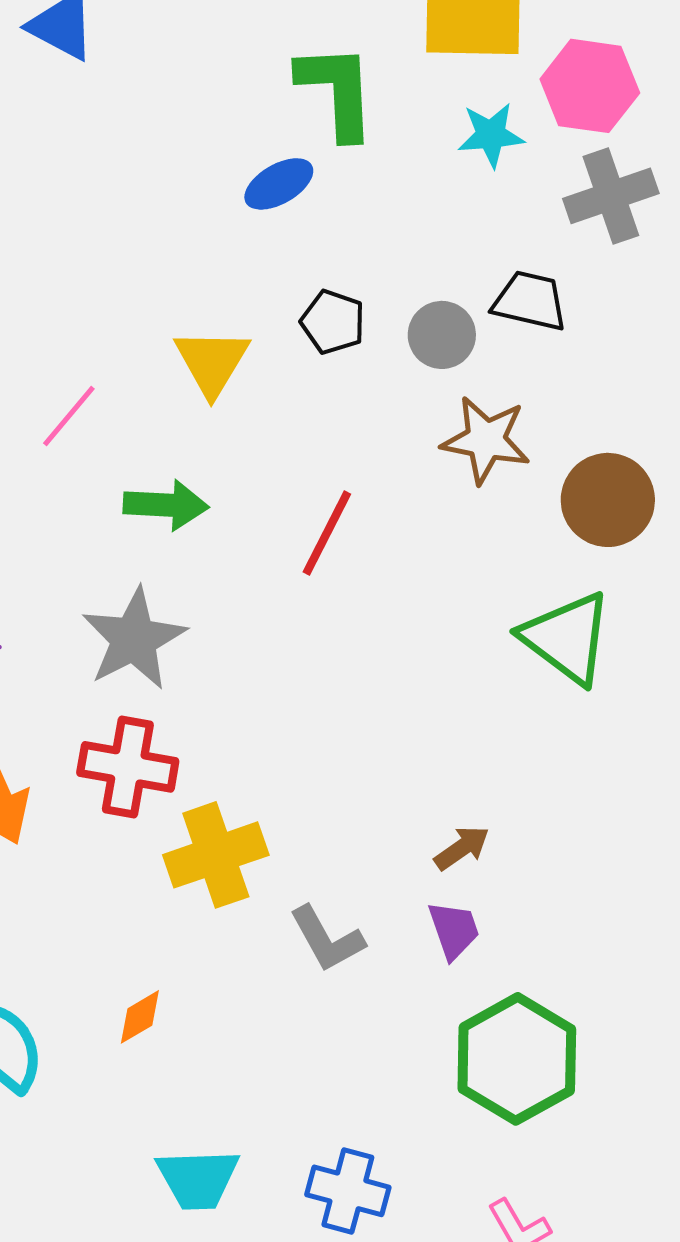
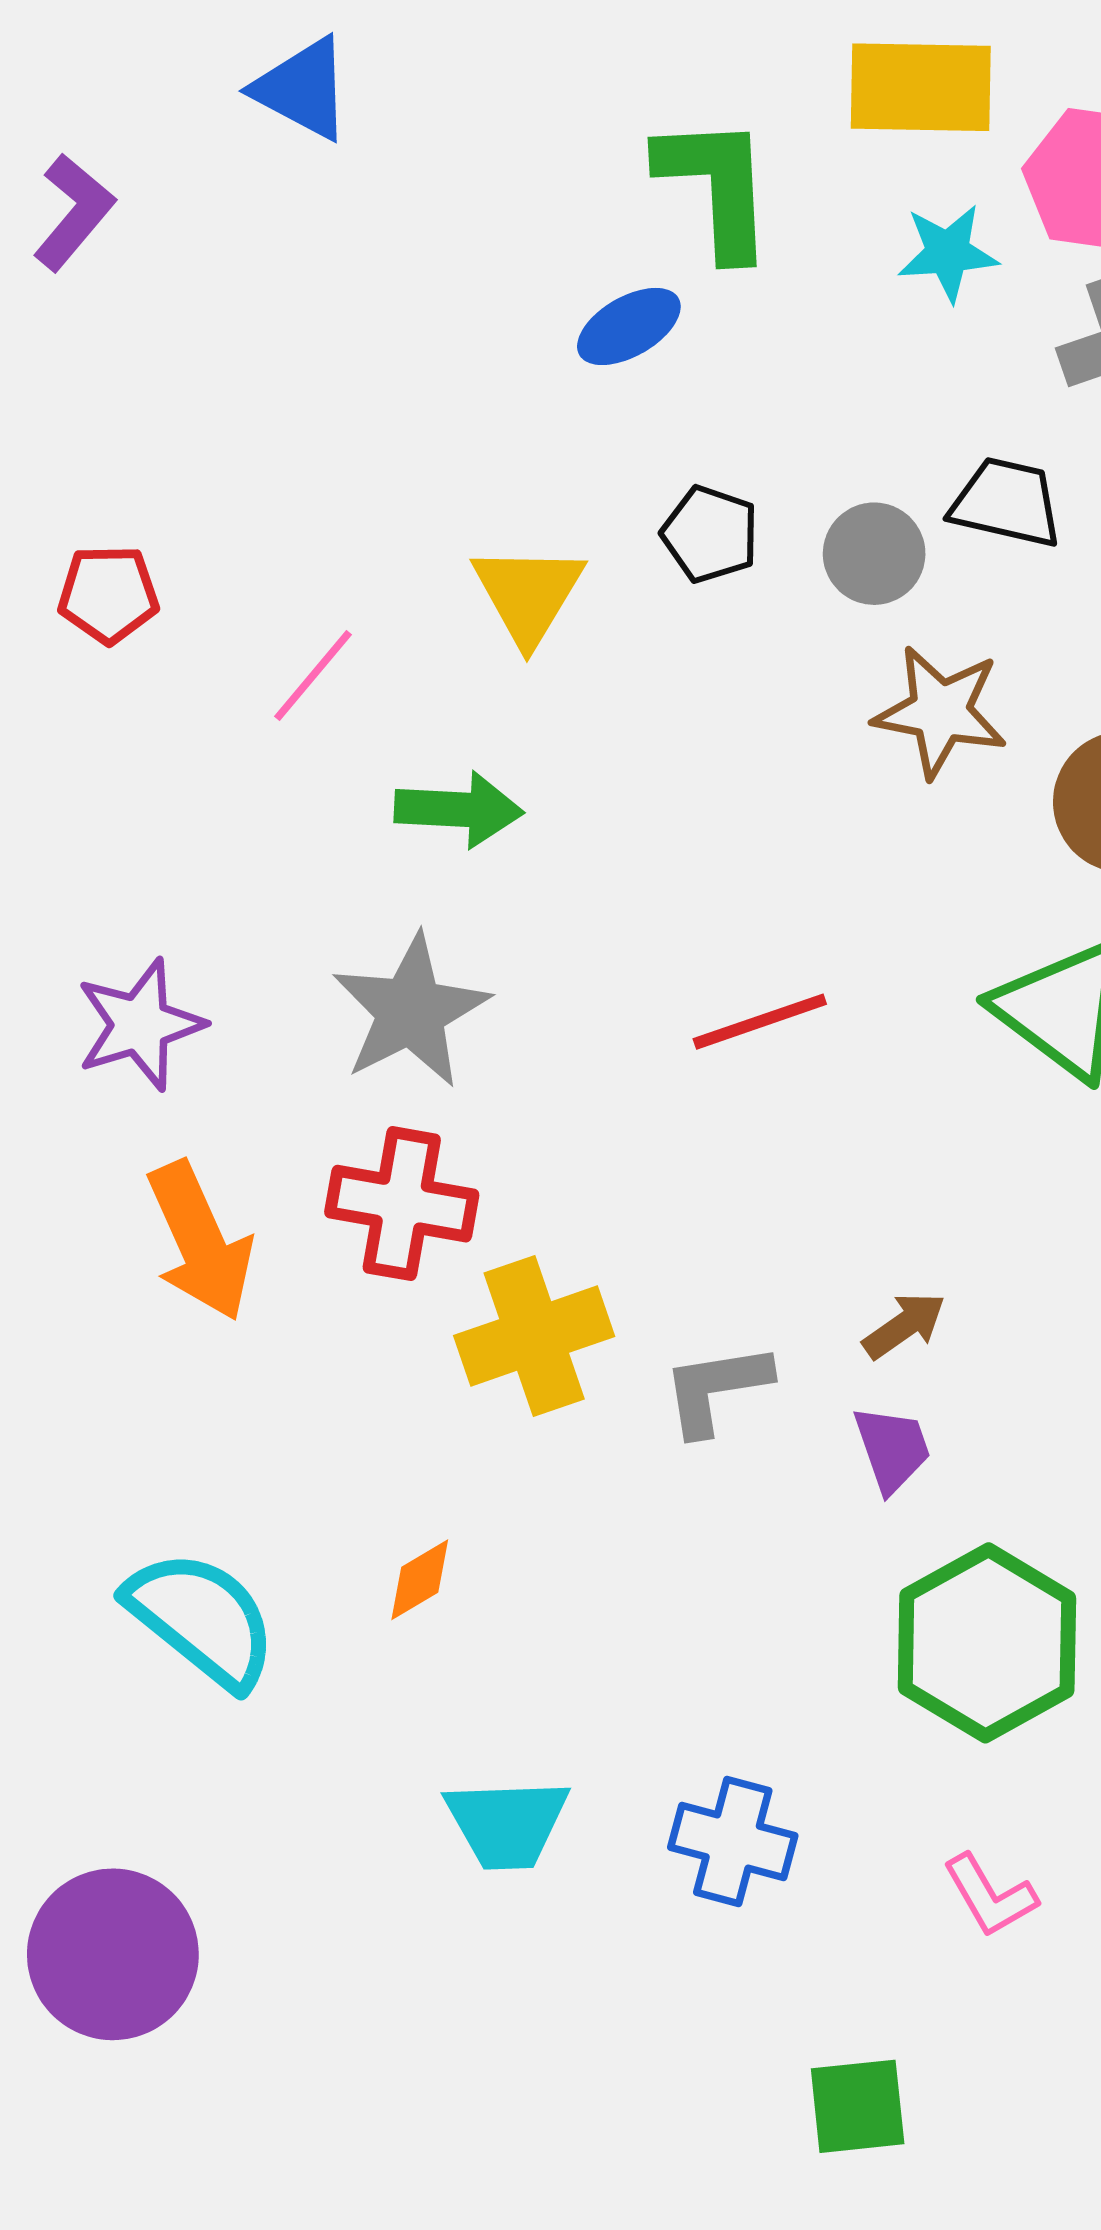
red line: (327, 533) -> (760, 1022), moved, turned 44
gray L-shape: (327, 939) -> (716, 1389), moved, turned 110

